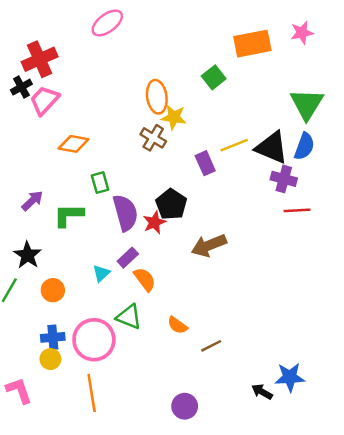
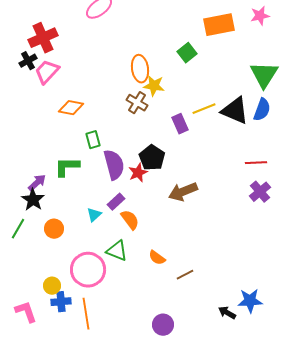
purple cross: (284, 179) -> (260, 192), moved, turned 35
purple arrow: (32, 201) -> (37, 183), moved
blue cross: (53, 337) -> (61, 302), moved

